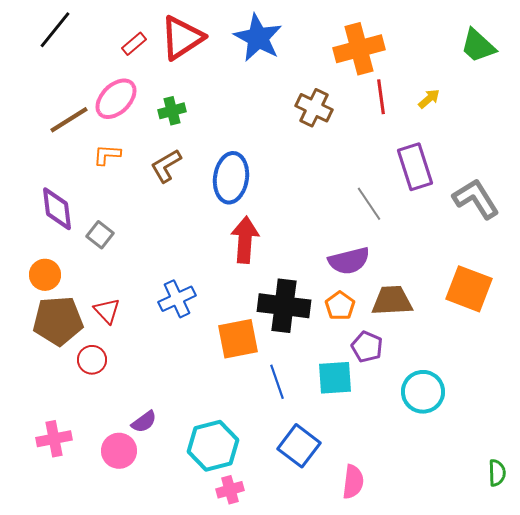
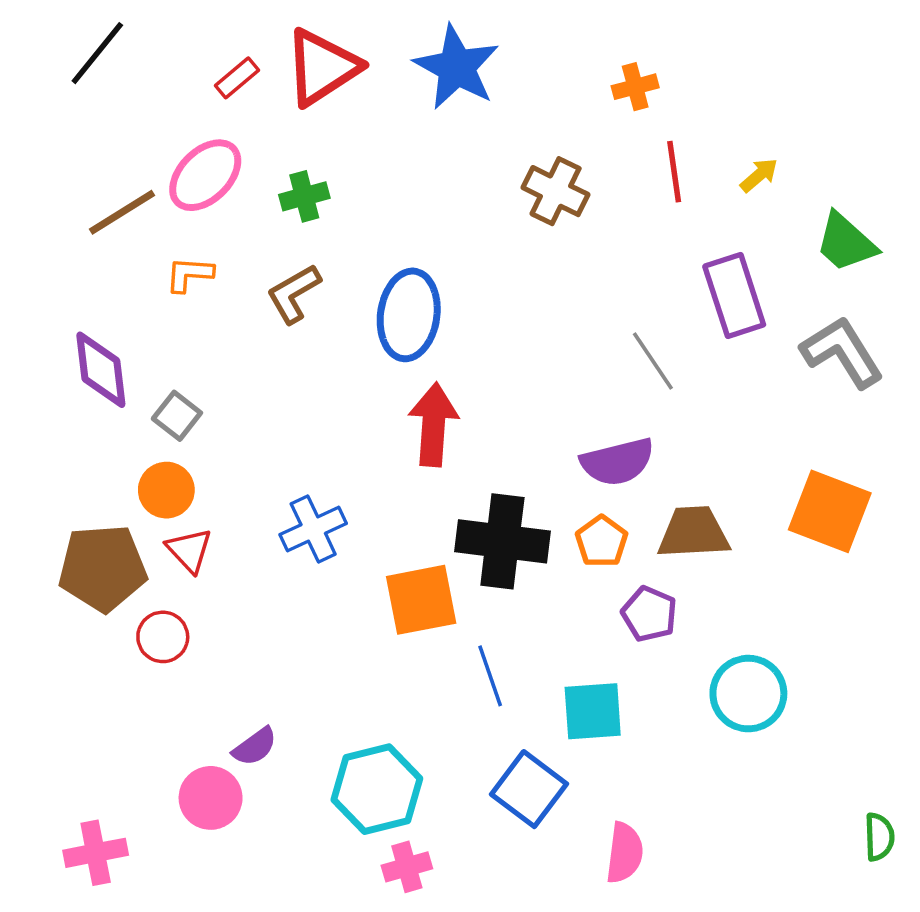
green trapezoid: (478, 46) -> (846, 242), moved
orange cross: (359, 49) -> (635, 87), size x0.5
orange circle: (45, 275) -> (166, 490), moved
cyan square: (335, 378) -> (593, 711), moved
pink cross: (54, 439) -> (96, 853), moved

